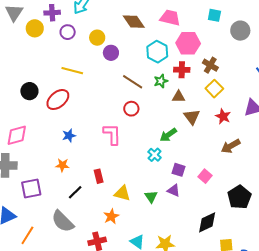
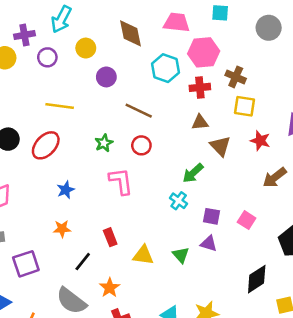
cyan square: (214, 15) -> (220, 13), moved
brown diamond: (134, 22) -> (130, 33), turned 30
yellow circle: (97, 38) -> (86, 48), moved
green star: (161, 81) -> (104, 143), moved
yellow square: (214, 89) -> (245, 106), turned -30
orange star: (111, 216) -> (110, 288), moved

